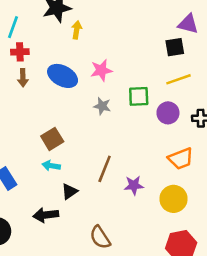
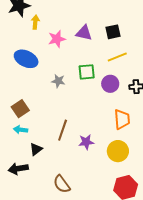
purple triangle: (188, 24) -> (84, 33), moved
pink star: (101, 70) -> (57, 39), moved
orange trapezoid: (181, 159) -> (122, 119), turned -70

